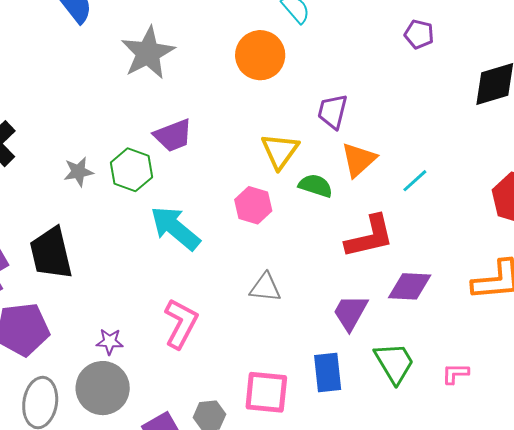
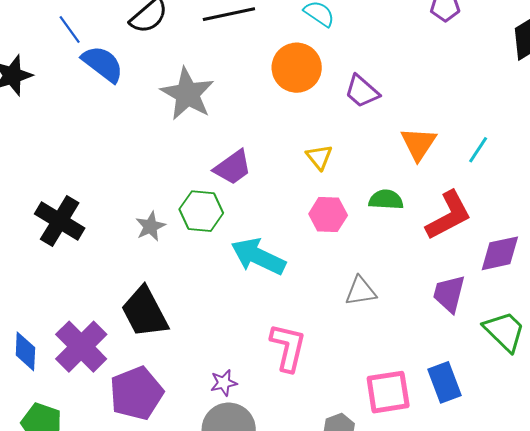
purple trapezoid: (333, 111) -> (362, 91), moved, turned -48
yellow triangle: (280, 151) -> (319, 157), moved, size x0.7
green semicircle: (316, 186) -> (386, 200), moved
blue rectangle: (328, 373) -> (444, 382), moved

